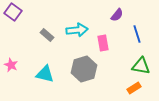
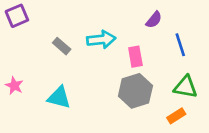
purple square: (13, 12) -> (17, 16), turned 30
gray hexagon: (84, 69) -> (135, 91), moved

